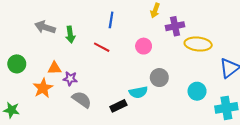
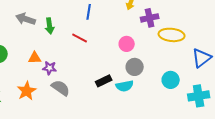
pink circle: (144, 46) -> (127, 44), moved
orange star: (43, 88) -> (27, 91), moved
cyan semicircle: (138, 92) -> (125, 86), moved
black rectangle: (118, 106) -> (104, 81), moved

